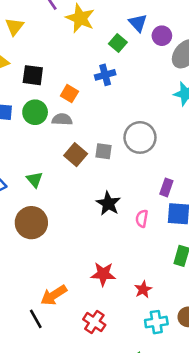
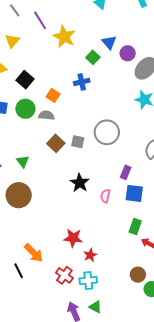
black square: (33, 75) -> (25, 80), turned 30
red star: (143, 289) -> (90, 255), moved
orange arrow: (54, 295) -> (34, 253), turned -105
cyan cross: (156, 322) -> (88, 281), moved

